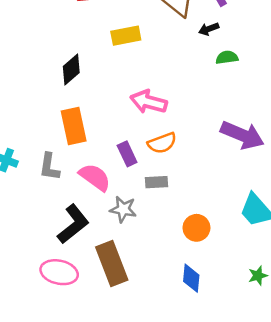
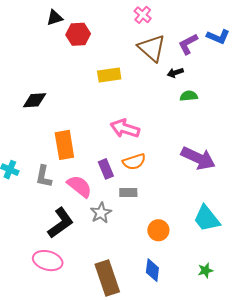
black diamond: (71, 70) -> (35, 100), moved, turned 35
gray star: (123, 209) -> (101, 213), turned 30
brown rectangle: (112, 264) -> (107, 278), moved

